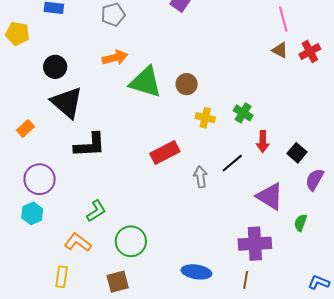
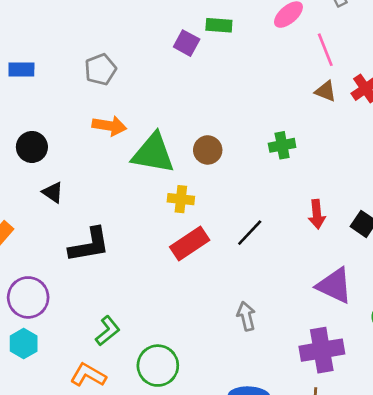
orange arrow: (115, 58) -> (109, 126), turned 30
black triangle: (67, 103) -> (53, 192), size x0.5
green cross: (243, 113) -> (282, 145), moved, turned -36
yellow cross: (205, 118) -> (181, 199), moved
black line: (232, 163) -> (250, 233), moved
gray arrow: (200, 177) -> (246, 316), moved

